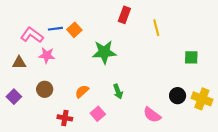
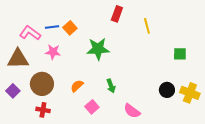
pink star: (47, 55) -> (53, 52), moved
brown triangle: (19, 63) -> (18, 59), size x1.6
brown circle: (45, 89) -> (42, 84), size x1.5
pink semicircle: (152, 115) -> (132, 111), moved
red cross: (65, 118) -> (43, 110), moved

